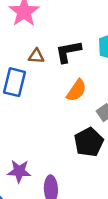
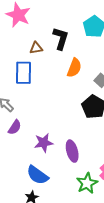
black L-shape: (68, 52) -> (61, 39), turned 130

